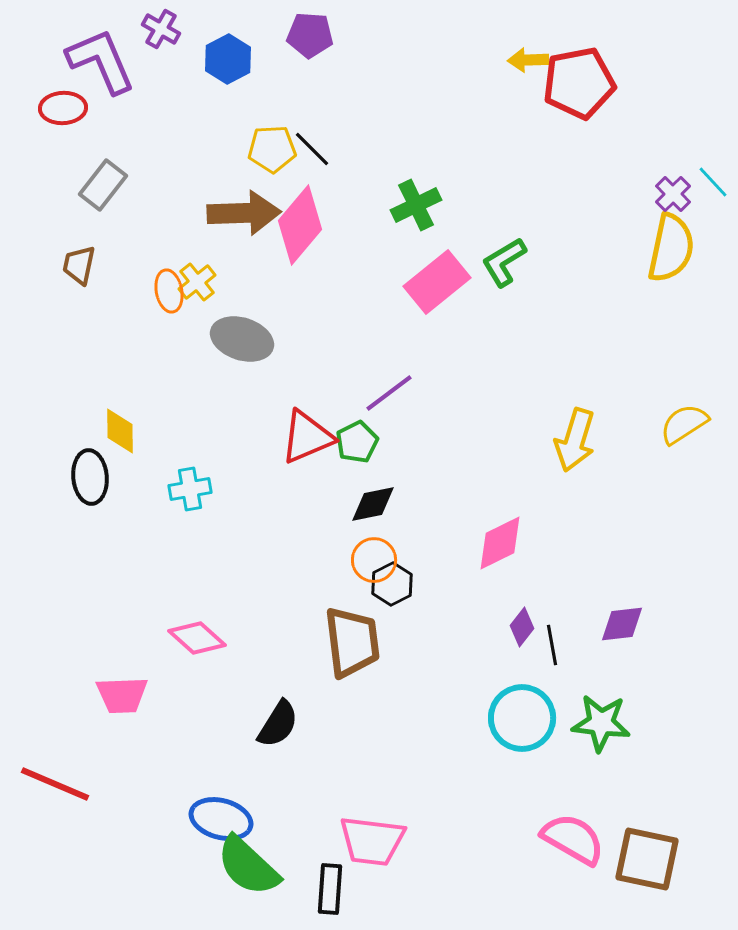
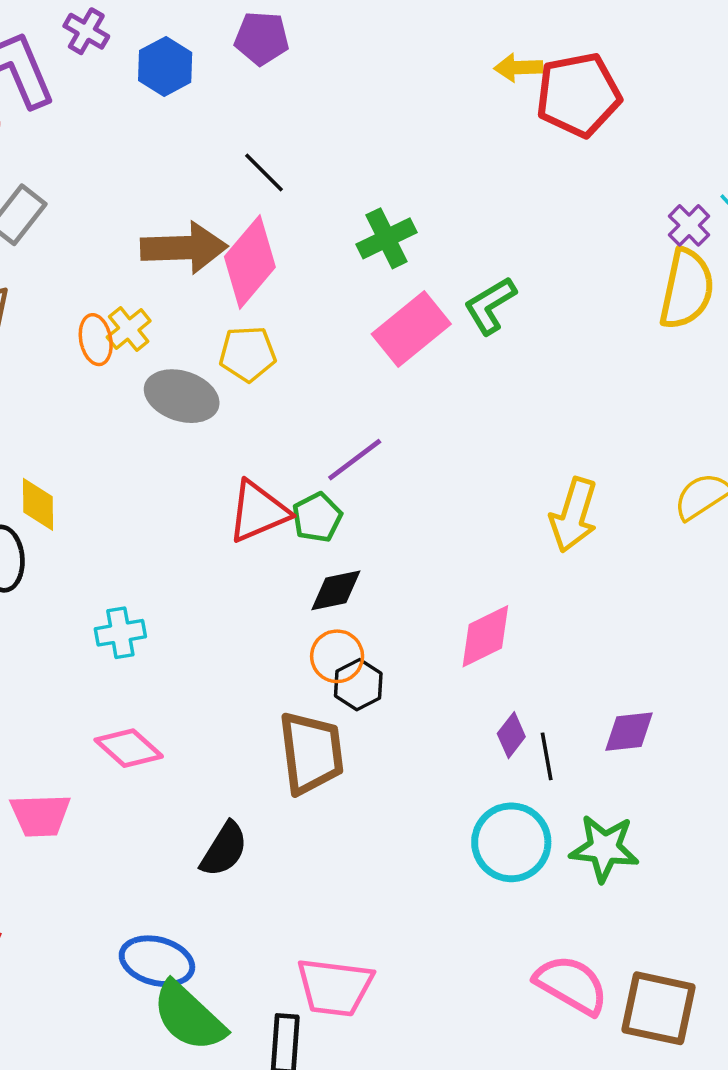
yellow pentagon: (272, 149) -> (248, 354), moved
cyan cross: (190, 489) -> (120, 633), moved

